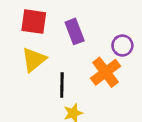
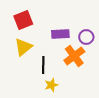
red square: (34, 22) -> (23, 20), turned -30
purple rectangle: (75, 31) -> (60, 34), moved, turned -72

